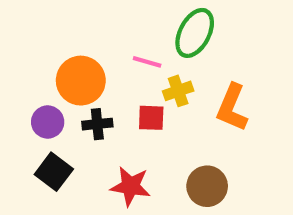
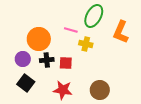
yellow cross: (178, 91) -> (86, 44), turned 32
orange L-shape: (232, 108) -> (121, 32), moved
red square: (151, 118) -> (66, 63), moved

